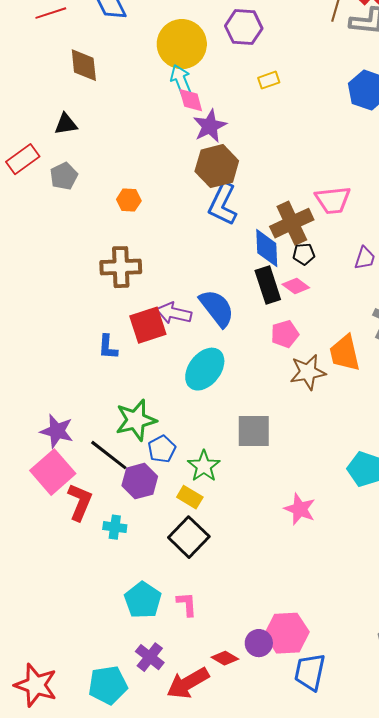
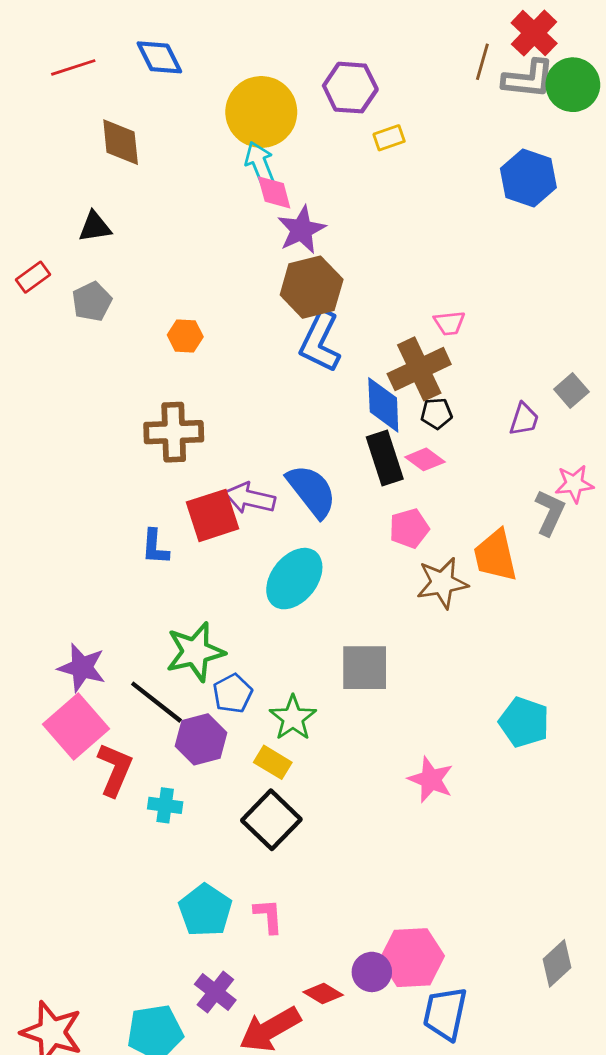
yellow rectangle: (269, 80) -> (389, 138), moved
red rectangle: (23, 159) -> (33, 277), size x0.7
pink trapezoid: (333, 200) -> (449, 323), moved, size x0.6

